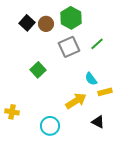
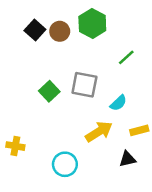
gray square: (69, 47) -> (84, 85), moved, turned 35
cyan semicircle: (91, 79) -> (118, 103), turned -96
yellow rectangle: (105, 92) -> (139, 130), moved
black triangle: (98, 122) -> (128, 159), turned -40

